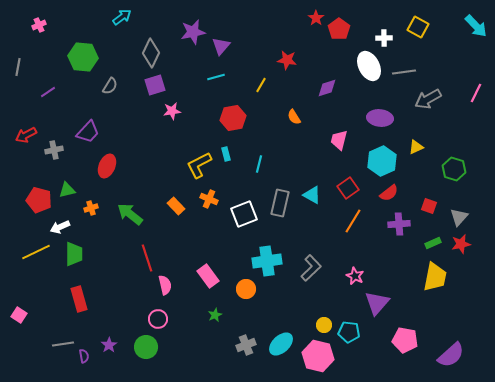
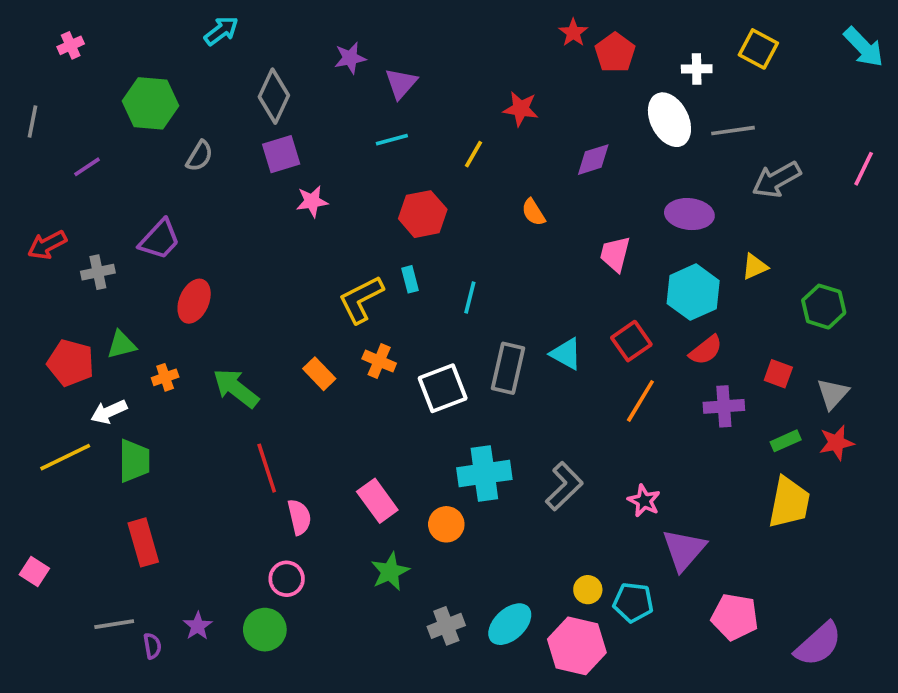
purple star: (193, 32) -> (350, 58), size x0.7
green star: (215, 315) -> (390, 571), size x1.5

